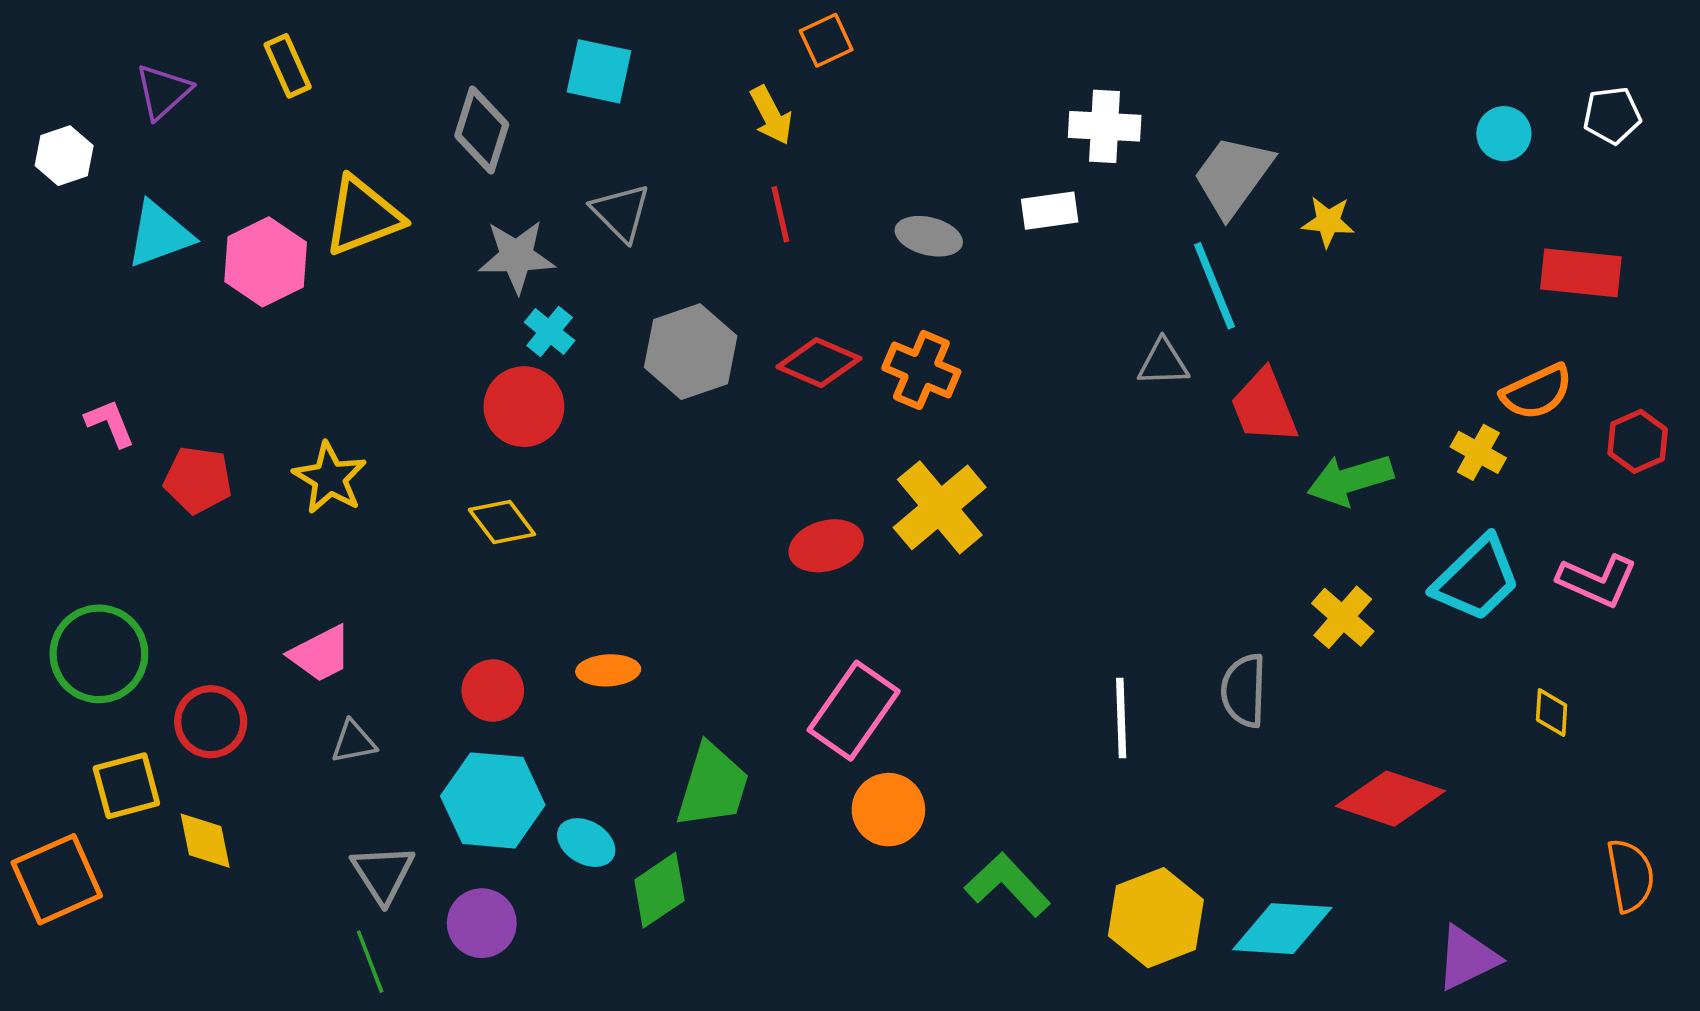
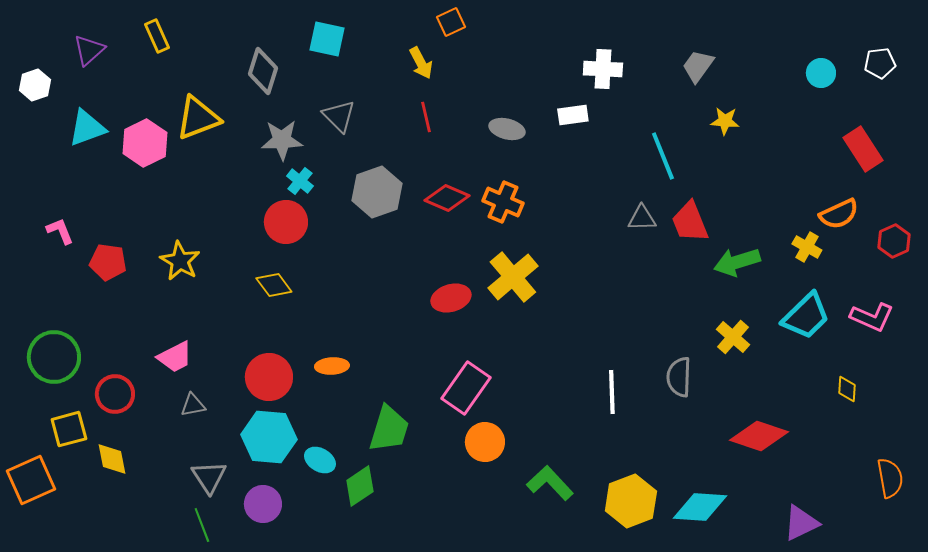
gray trapezoid: (1233, 176) -> (698, 66), moved, size x0.7
red rectangle: (1581, 273) -> (863, 149), turned 51
gray triangle: (1163, 363) -> (642, 218), moved
red circle: (493, 691) -> (269, 377), size x1.4

